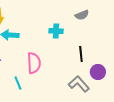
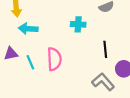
cyan line: (18, 83) -> (30, 62), moved

